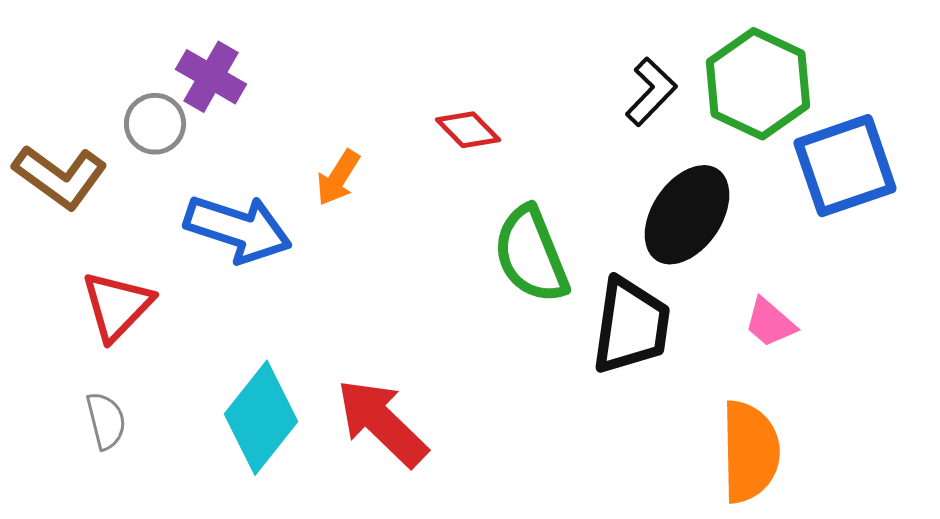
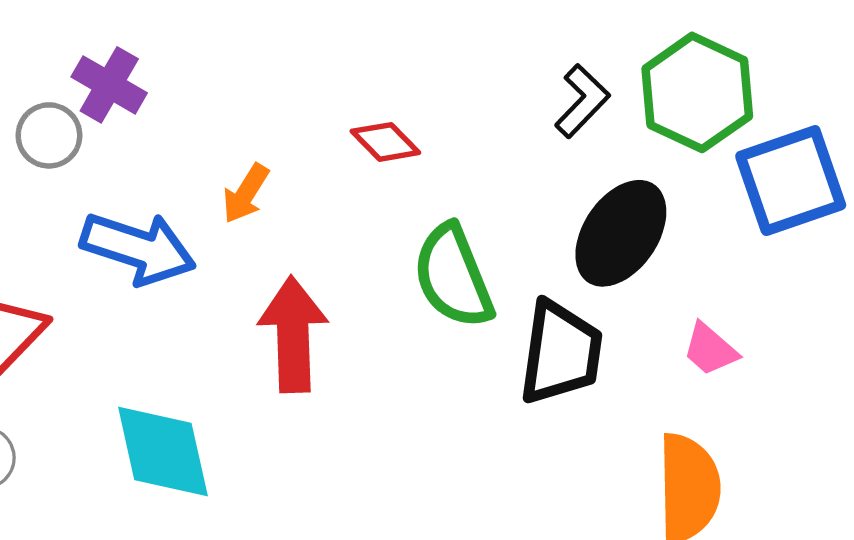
cyan diamond: (261, 418) -> (163, 452), turned -51
red arrow: (382, 423) -> (293, 334), moved, turned 44

